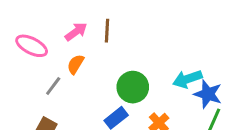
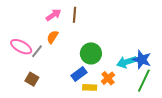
pink ellipse: (32, 46) -> (21, 47), moved
cyan arrow: (187, 79) -> (127, 62), moved

